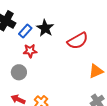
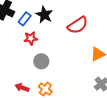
gray circle: (19, 72) -> (41, 61), moved

